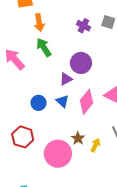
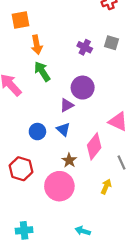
pink diamond: (87, 102) -> (94, 146), moved
brown star: (78, 138) -> (69, 160), moved
yellow arrow: (95, 145) -> (106, 187), moved

